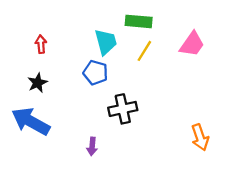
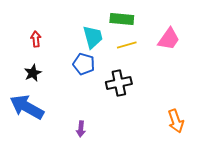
yellow line: (144, 51) -> (127, 45), turned 42
black cross: (123, 109) -> (119, 83), moved

